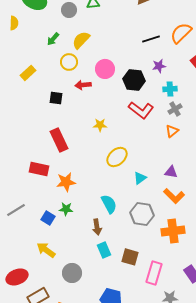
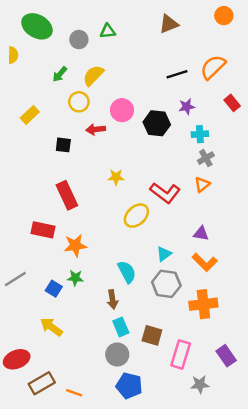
red L-shape: (141, 110) -> (165, 193), moved
cyan triangle: (140, 178) -> (164, 254), moved
gray circle: (72, 273) -> (117, 354), moved

